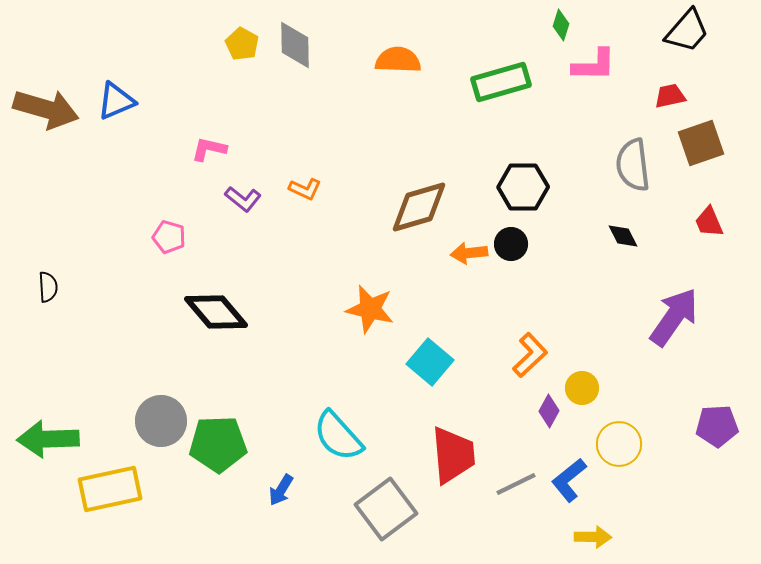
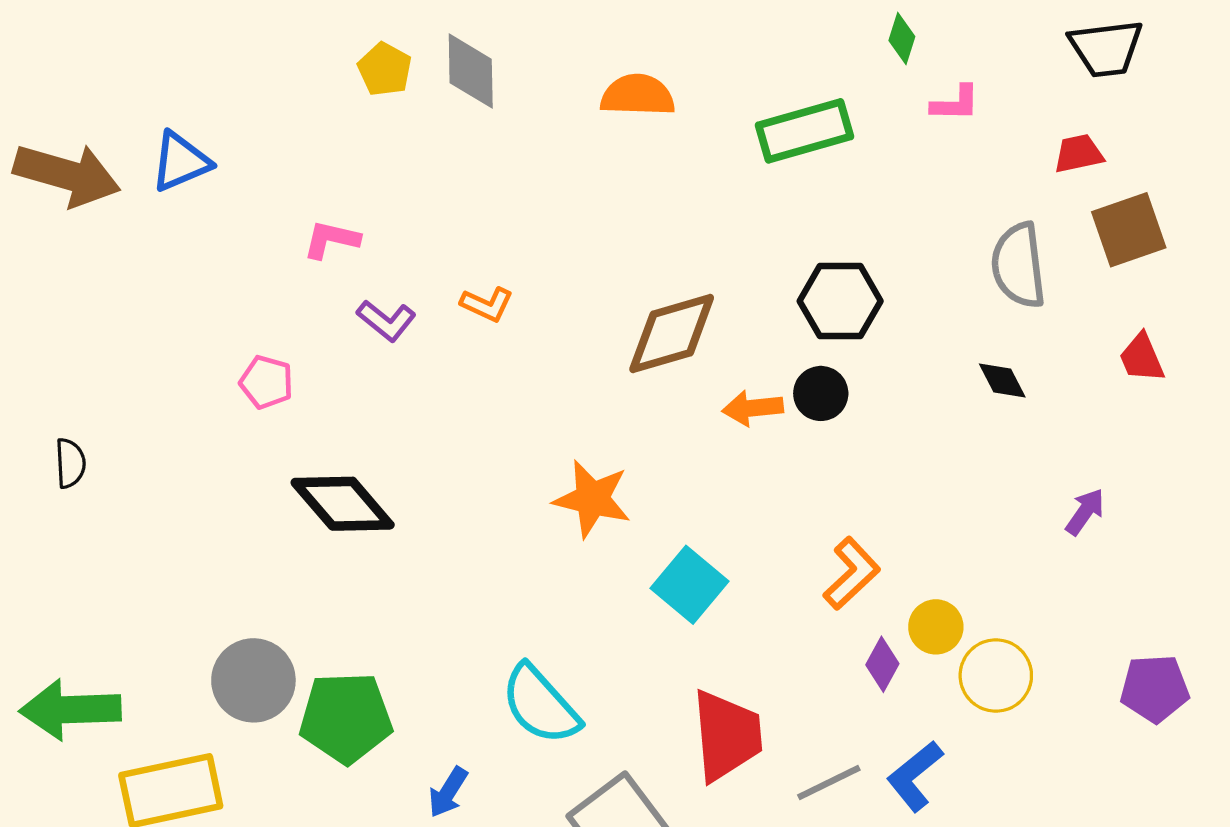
black trapezoid: (687, 31) -> (1106, 48), turned 42
pink L-shape: (594, 65) -> (955, 103), size x0.7
purple arrow: (674, 317) -> (1085, 512), size x0.5
yellow circle: (619, 444) -> (996, 676), moved

